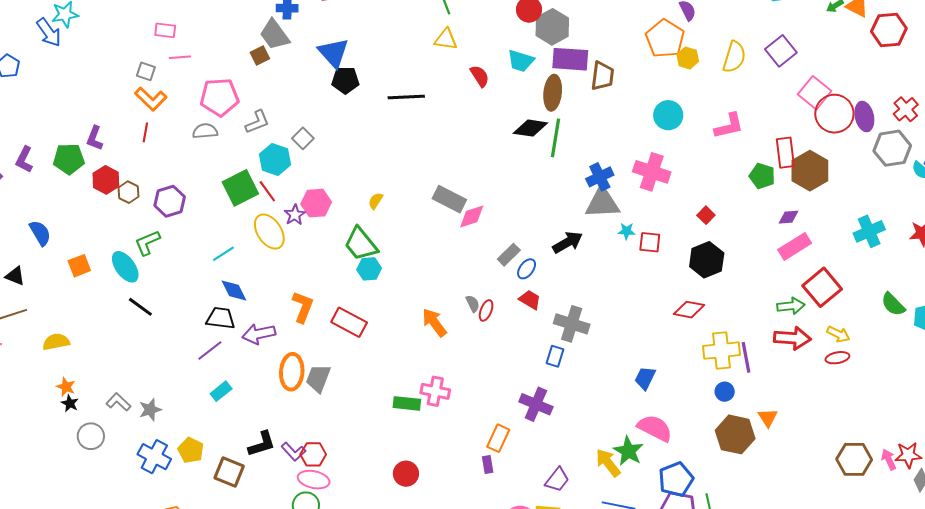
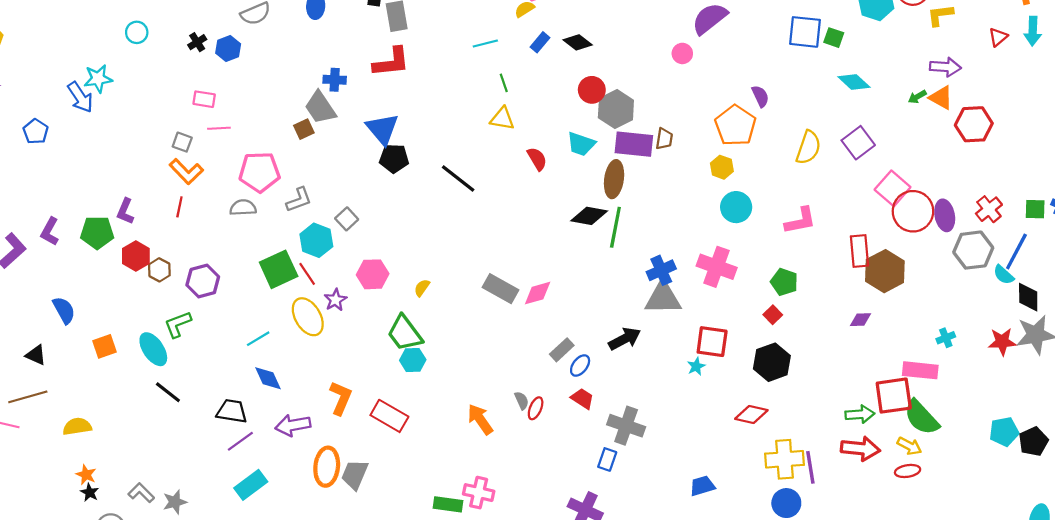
yellow hexagon: (688, 58) -> (722, 167), moved
brown trapezoid: (602, 76) -> (664, 139), moved, size x0.7
black line: (406, 97) -> (458, 178), turned 39
green pentagon: (762, 176) -> (784, 282), moved
pink hexagon: (316, 203) -> (373, 274), moved
pink diamond: (472, 216) -> (538, 293), moved
cyan star: (627, 231) -> (696, 366), moved, turned -30
cyan cross: (869, 231) -> (946, 338), size x0.6
red square: (650, 242) -> (712, 342), size x1.4
pink rectangle: (795, 246) -> (920, 370), moved, turned 36
red square: (822, 287) -> (894, 396), turned 30
green semicircle: (893, 304) -> (922, 417), moved, size x1.4
black trapezoid: (220, 318) -> (232, 411), moved
blue trapezoid: (645, 378) -> (702, 486), turned 45
cyan rectangle: (221, 391) -> (251, 485), size x1.4
blue circle: (725, 392) -> (786, 503), size x1.4

